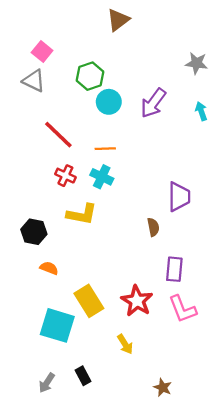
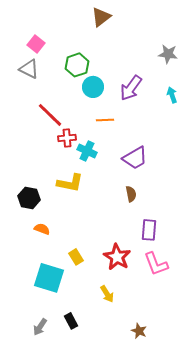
orange line: (105, 149) -> (105, 120), moved
red cross: (65, 176) -> (67, 138), moved, turned -30
purple trapezoid: (179, 197) -> (135, 158), moved, turned 60
yellow rectangle: (89, 301) -> (76, 257), size x0.6

